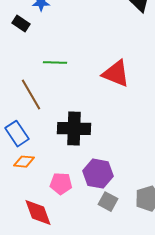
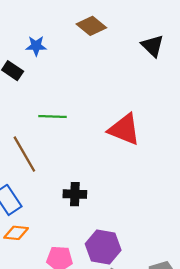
black cross: (74, 129) -> (75, 194), size x0.6

